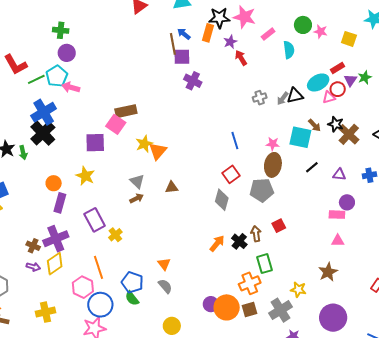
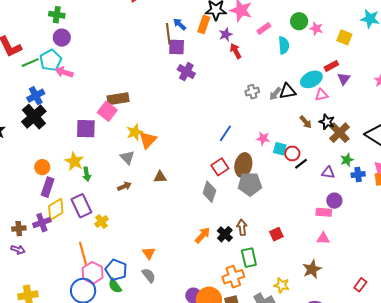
green star: (365, 77) -> (347, 160), moved
red circle: (338, 89) -> (292, 153), moved
blue cross: (44, 112) -> (36, 96), size x0.7
cyan square: (300, 137) -> (280, 149), moved, size x0.6
blue line: (235, 141) -> (225, 133), turned 48
green arrow: (23, 153) -> (87, 174), moved
brown ellipse: (273, 165) -> (243, 165), moved
gray triangle: (137, 181) -> (127, 157), moved
red square: (279, 226) -> (276, 234), moved
purple cross: (56, 239) -> (42, 223), size x0.7
brown cross: (33, 246) -> (19, 229), turned -32
yellow diamond: (55, 264) -> (56, 209), moved
pink hexagon: (83, 287) -> (93, 273), moved

